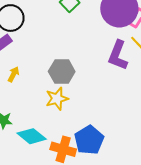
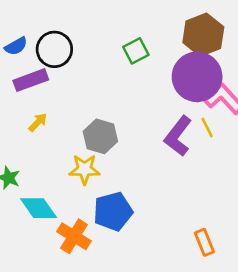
blue pentagon: (89, 140) -> (113, 211), moved

